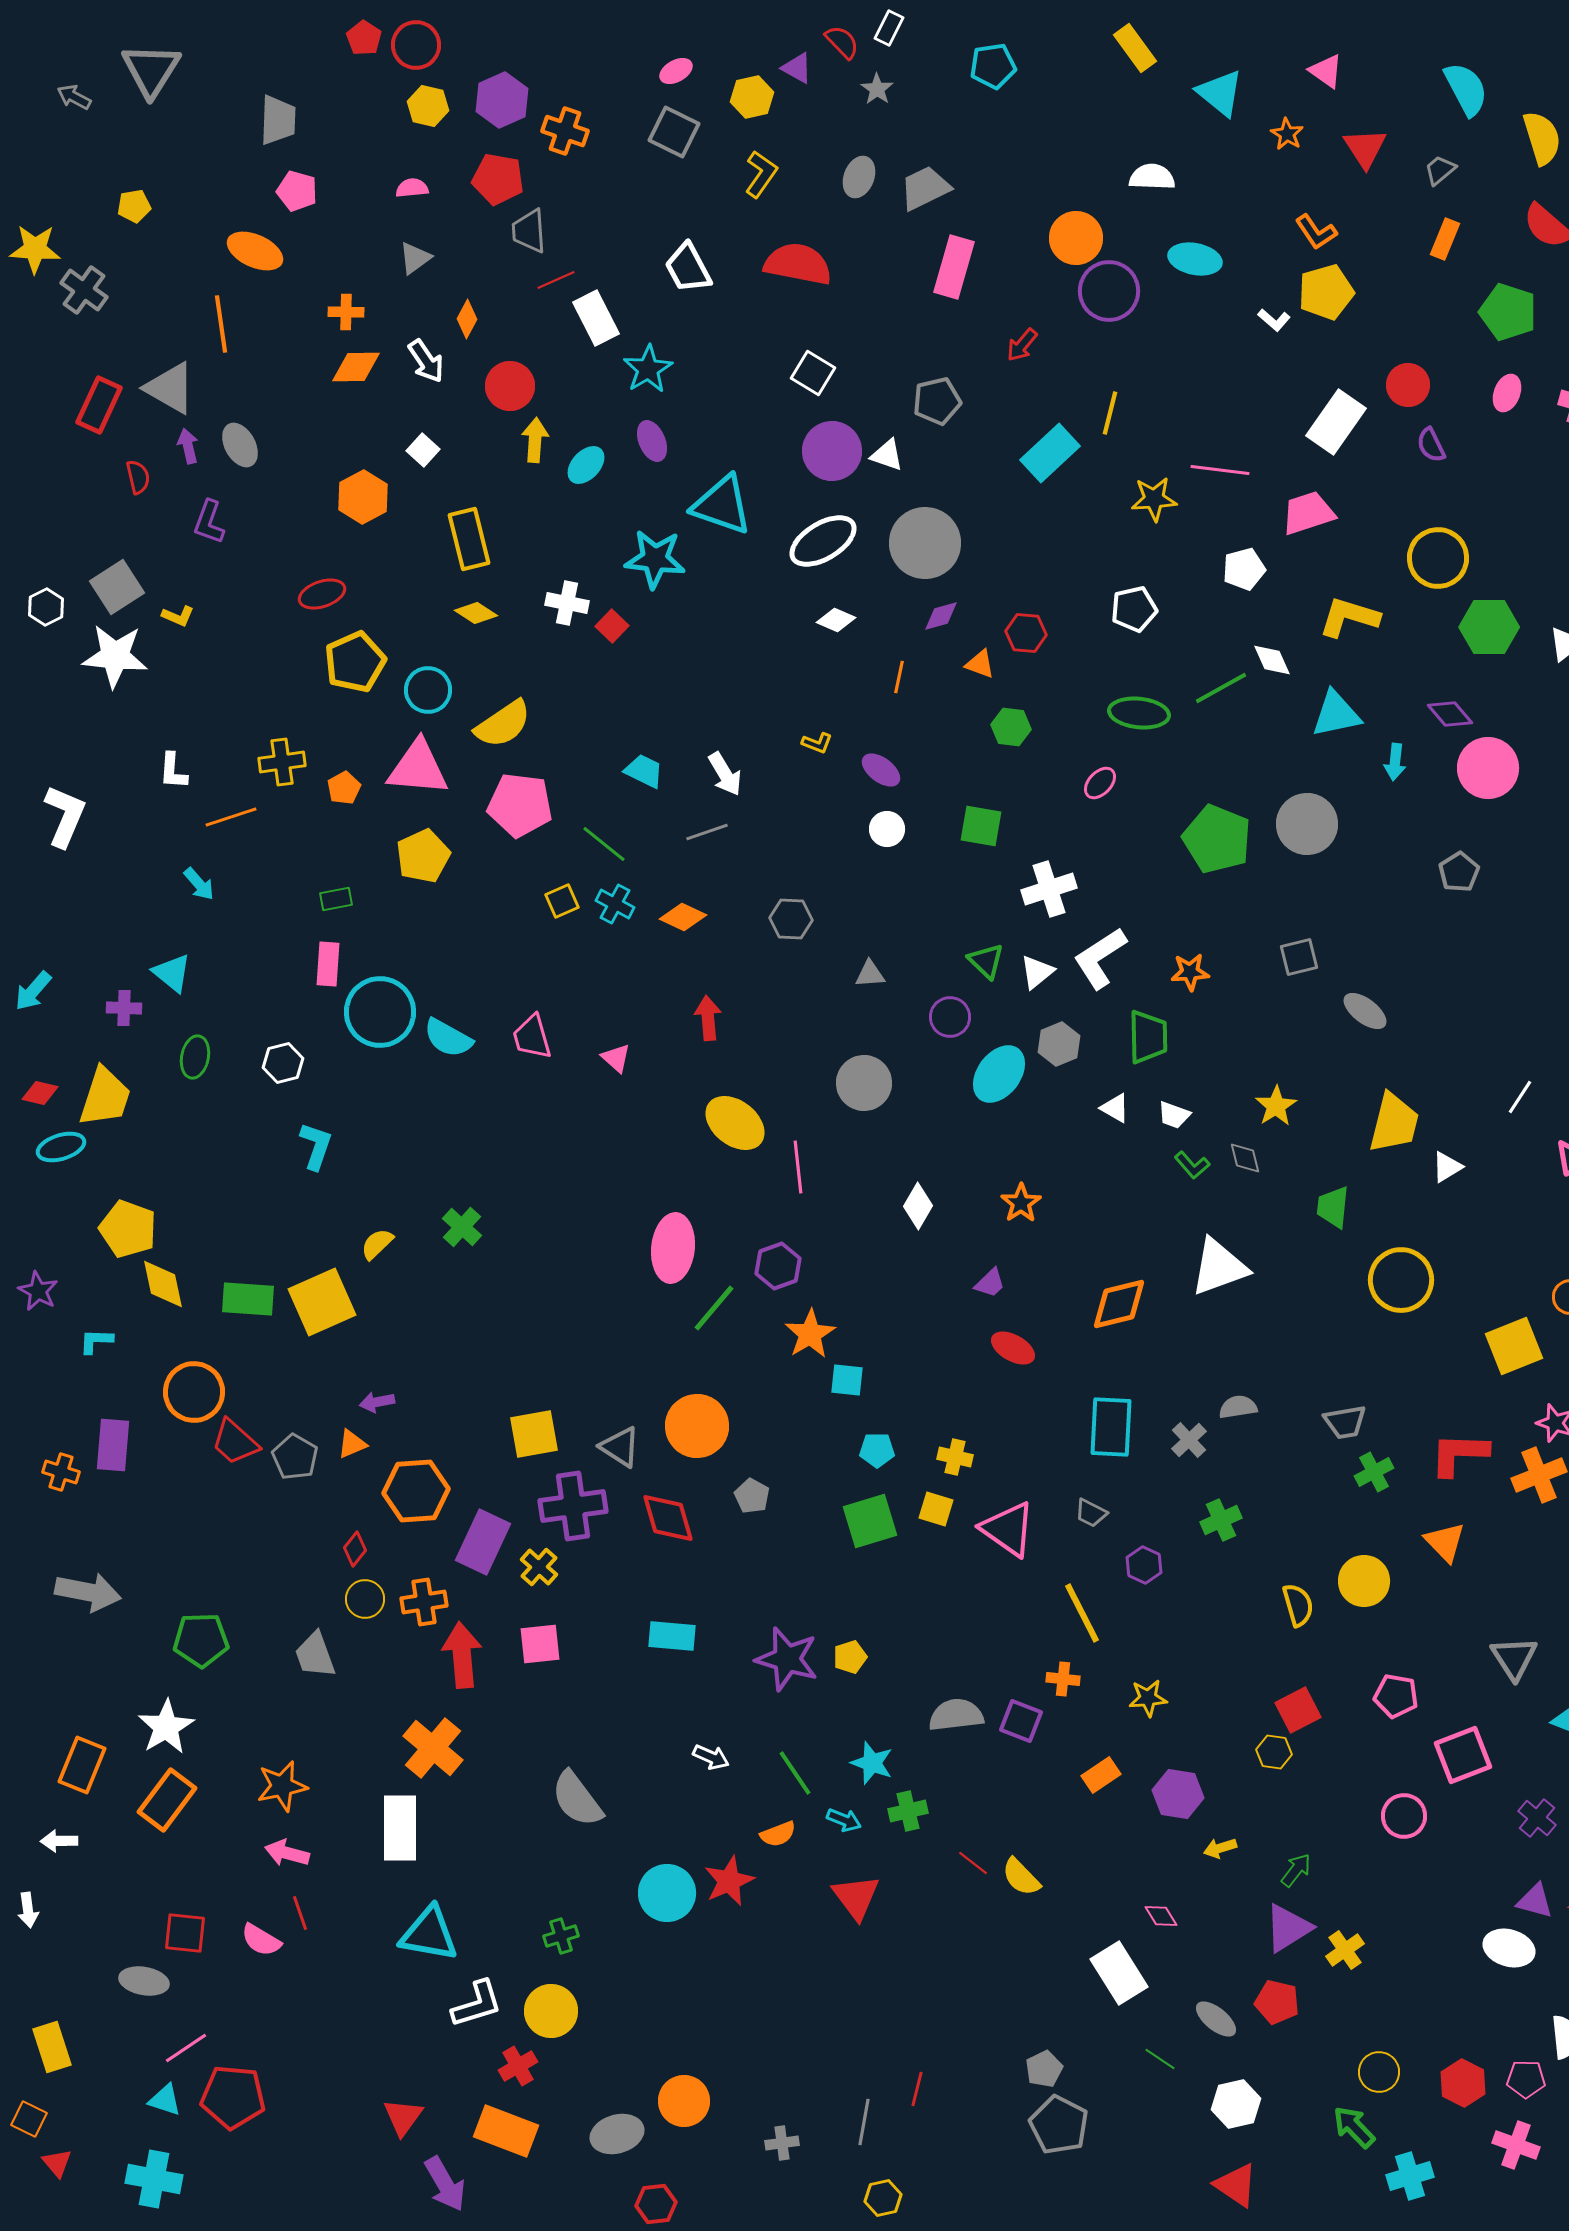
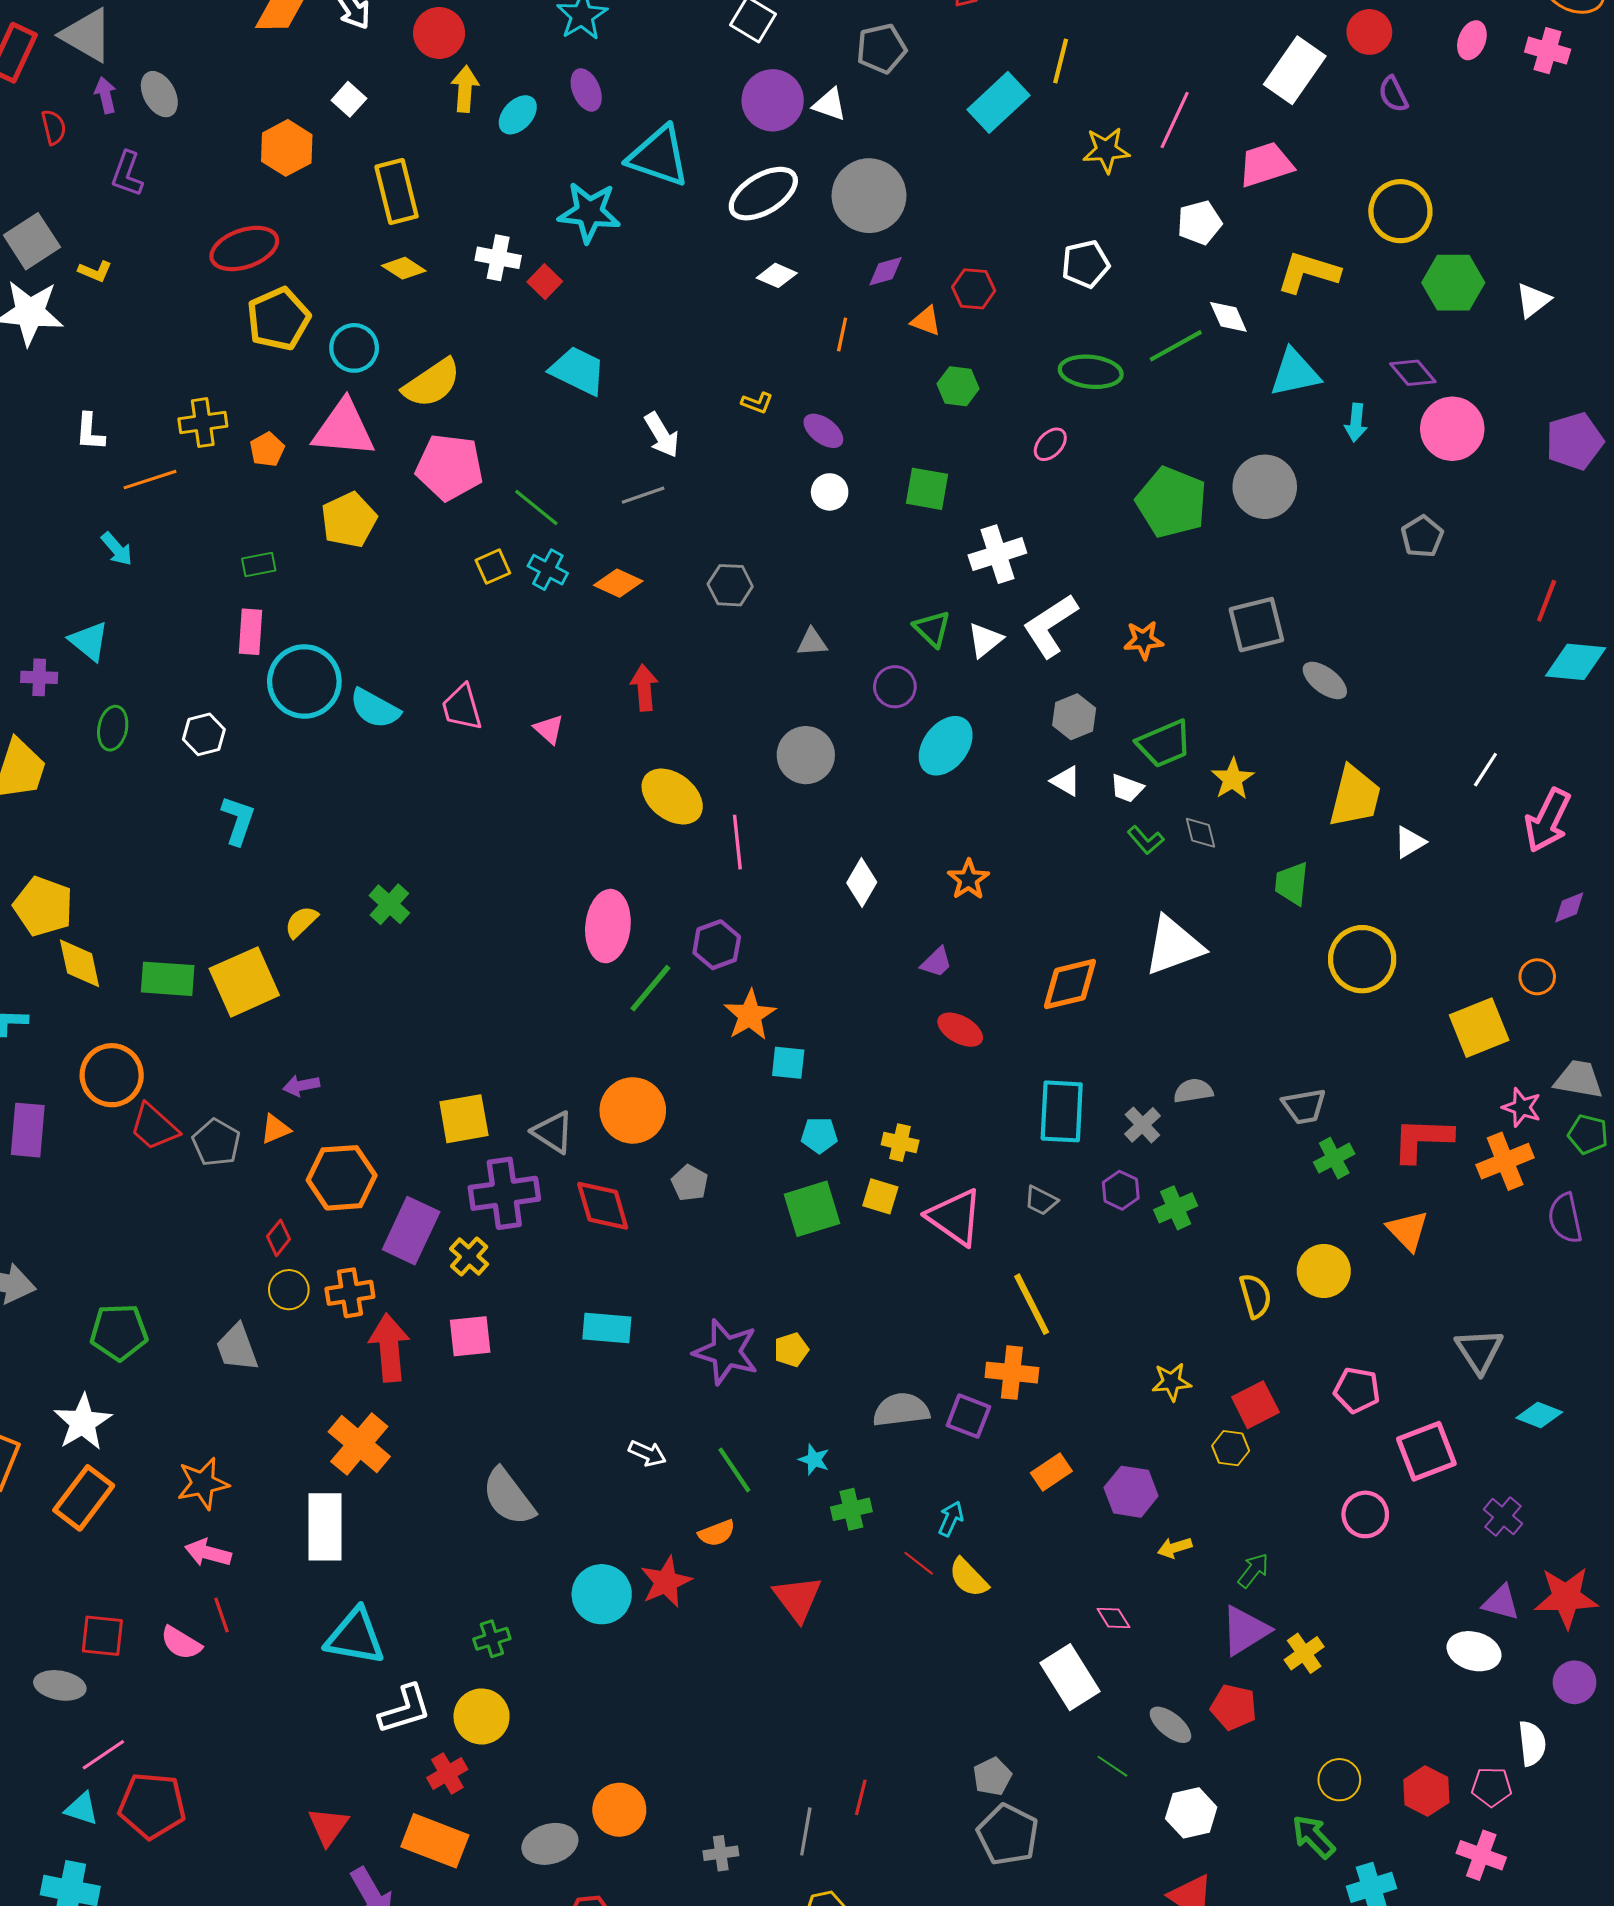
pink line: (1220, 470) -> (1175, 120), turned -72
red ellipse: (322, 594) -> (244, 248), size x1.4
cyan trapezoid: (644, 771) -> (578, 371), moved, size x1.4
gray square: (1299, 957) -> (1256, 625), size x1.4
green trapezoid: (1148, 1037) -> (1164, 744), moved, turned 68
gray hexagon: (1059, 1044) -> (1074, 717), moved
purple hexagon: (1144, 1565) -> (1121, 1190), moved
orange cross: (1063, 1679) -> (1012, 1373), size x1.5
yellow star: (1148, 1698) -> (1171, 1382), moved
cyan star: (872, 1763) -> (814, 1460), size x0.7
cyan arrow: (844, 1820) -> (951, 1519), moved, turned -88

